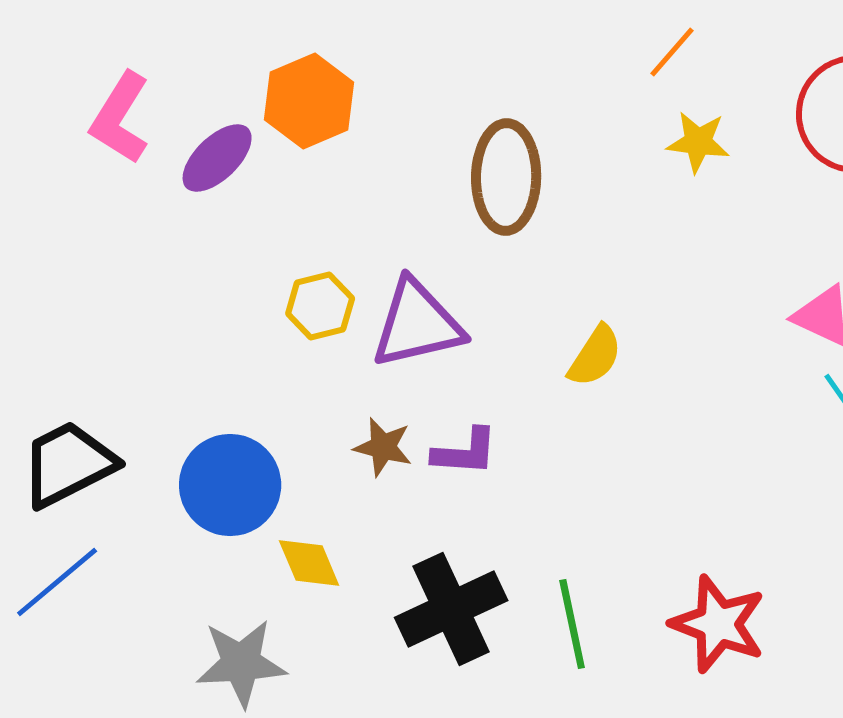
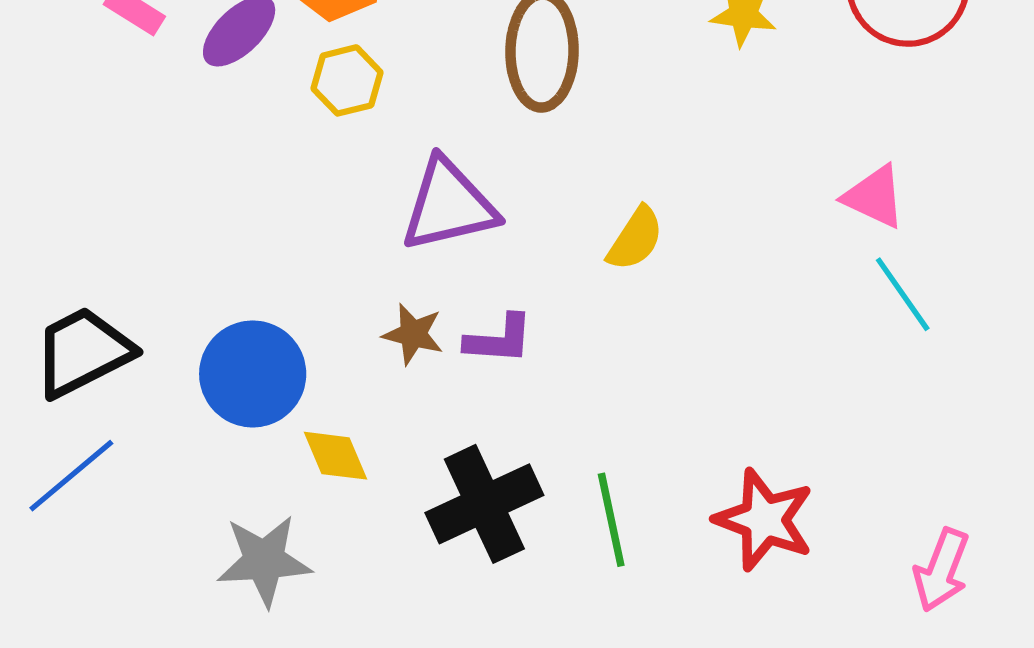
yellow hexagon: (320, 306) -> (347, 80), moved

